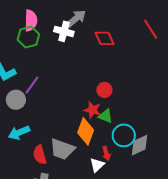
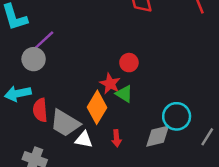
gray circle: (16, 100) -> (34, 59), moved
cyan circle: (124, 135) -> (177, 116), moved
red semicircle: (40, 155) -> (40, 110), moved
white triangle: (97, 165) -> (84, 140), moved, turned 42

